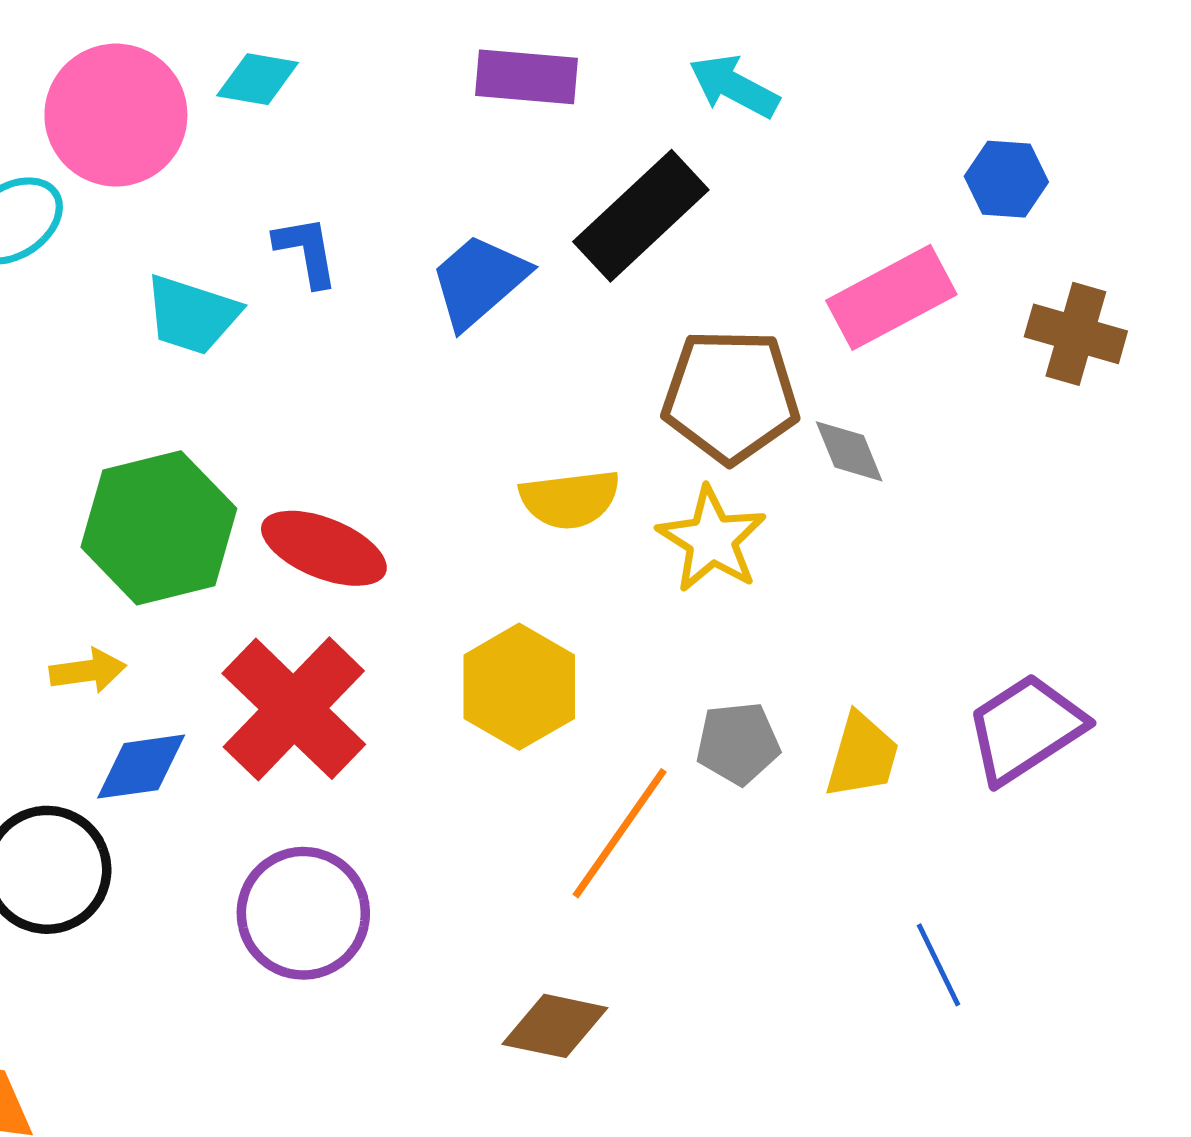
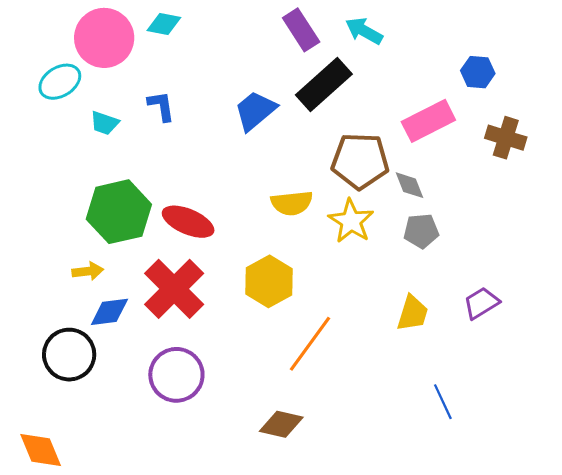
purple rectangle: (527, 77) -> (301, 30), moved, turned 51
blue L-shape: (306, 251) -> (161, 106), moved
cyan trapezoid: (192, 315) -> (104, 123), moved, size x0.7
purple trapezoid: (1025, 729) -> (481, 303), size x0.7
gray pentagon: (738, 743) -> (421, 231), moved

